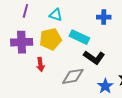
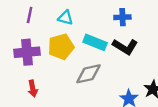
black L-shape: (94, 57) -> (125, 47), moved
red arrow: (40, 64) -> (33, 89), moved
gray diamond: (73, 76) -> (88, 74), moved

